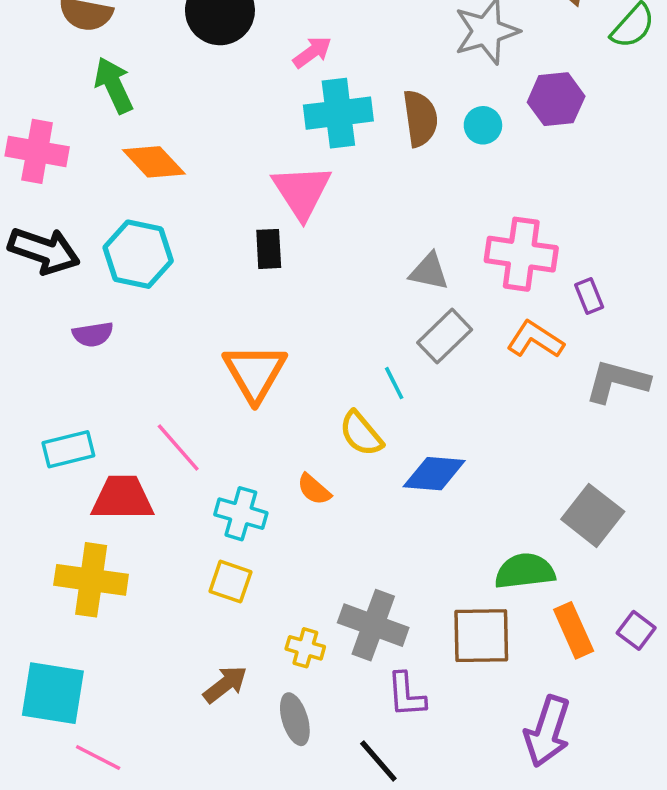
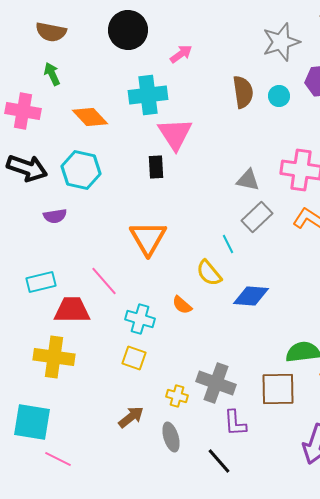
green arrow: (114, 85) -> (52, 74), moved, size x0.7
cyan cross: (338, 113) -> (148, 95), moved

